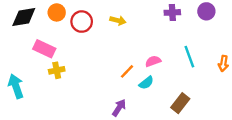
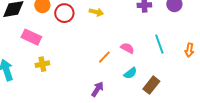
pink semicircle: (153, 61) -> (127, 48), turned 48
yellow cross: (57, 70) -> (42, 64), moved
cyan semicircle: (146, 83) -> (130, 73), moved

